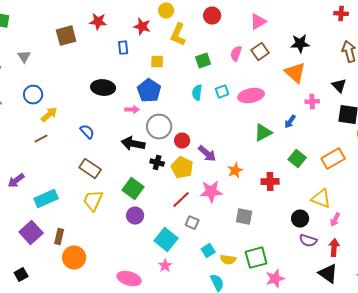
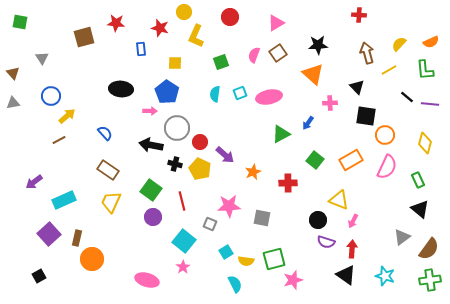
pink star: (211, 192) -> (229, 206), moved
red line: (181, 200) -> (182, 201), moved, turned -60

